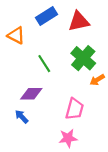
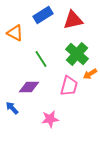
pink trapezoid: (75, 109) -> (69, 86), moved
blue arrow: (22, 117) -> (12, 108), moved
pink star: (68, 138) -> (50, 119), moved

